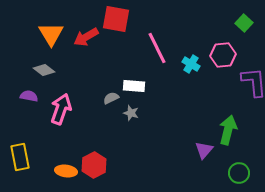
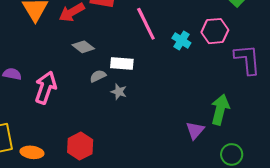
gray diamond: (44, 70) -> (83, 47), moved
orange ellipse: (66, 171) -> (32, 152), moved

